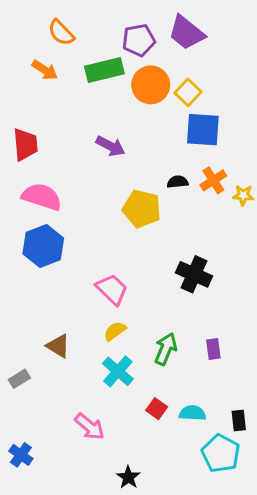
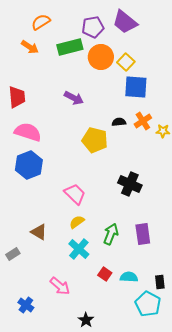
orange semicircle: (61, 33) -> (41, 22), turned 102
purple rectangle: (213, 349) -> (143, 234), size x1.5
blue cross: (21, 455) -> (26, 305), moved

